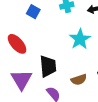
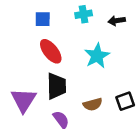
blue square: (33, 12) -> (43, 19), turned -32
red ellipse: (17, 44) -> (51, 51), moved

